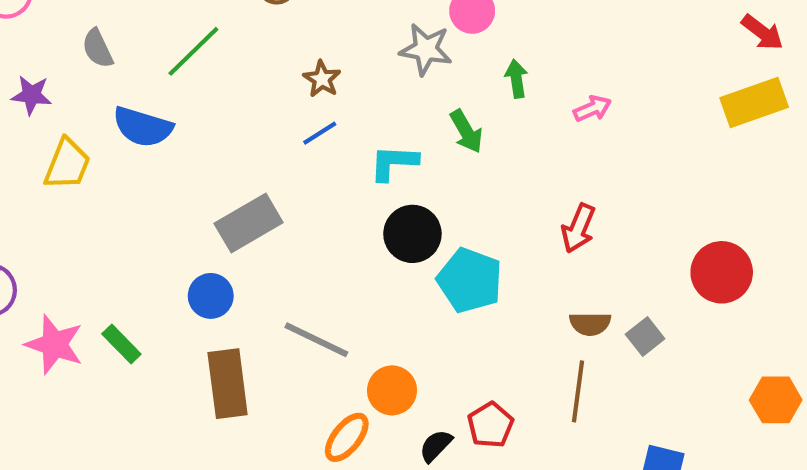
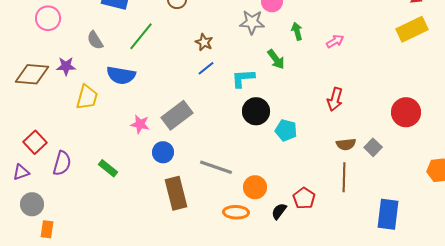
cyan pentagon: (470, 280) -> (286, 130), size x0.7
pink star: (54, 344) -> (140, 124), moved, size x0.7
green rectangle: (121, 344) -> (108, 168), moved
orange ellipse: (347, 437) -> (236, 212), turned 60

